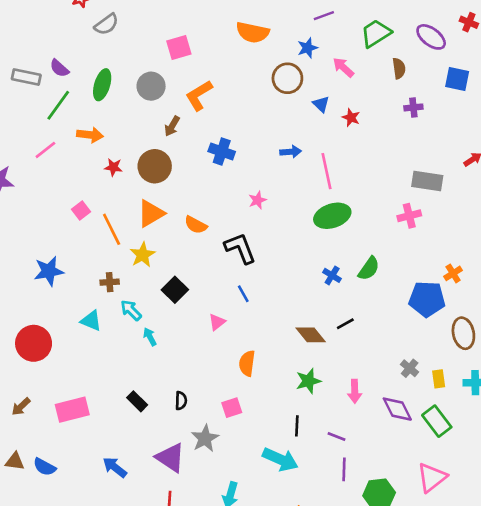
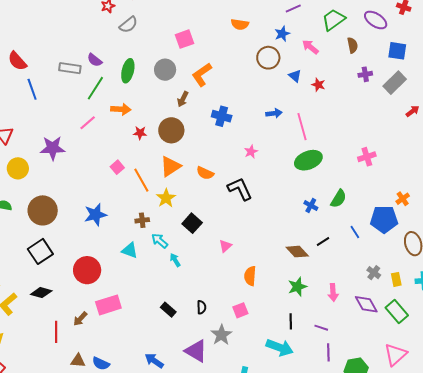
orange semicircle: (253, 32) -> (240, 24), size x0.7
gray rectangle: (427, 181) -> (395, 83), moved, turned -50
blue line: (243, 294) -> (355, 232), moved
pink rectangle: (72, 410) -> (108, 305), moved

